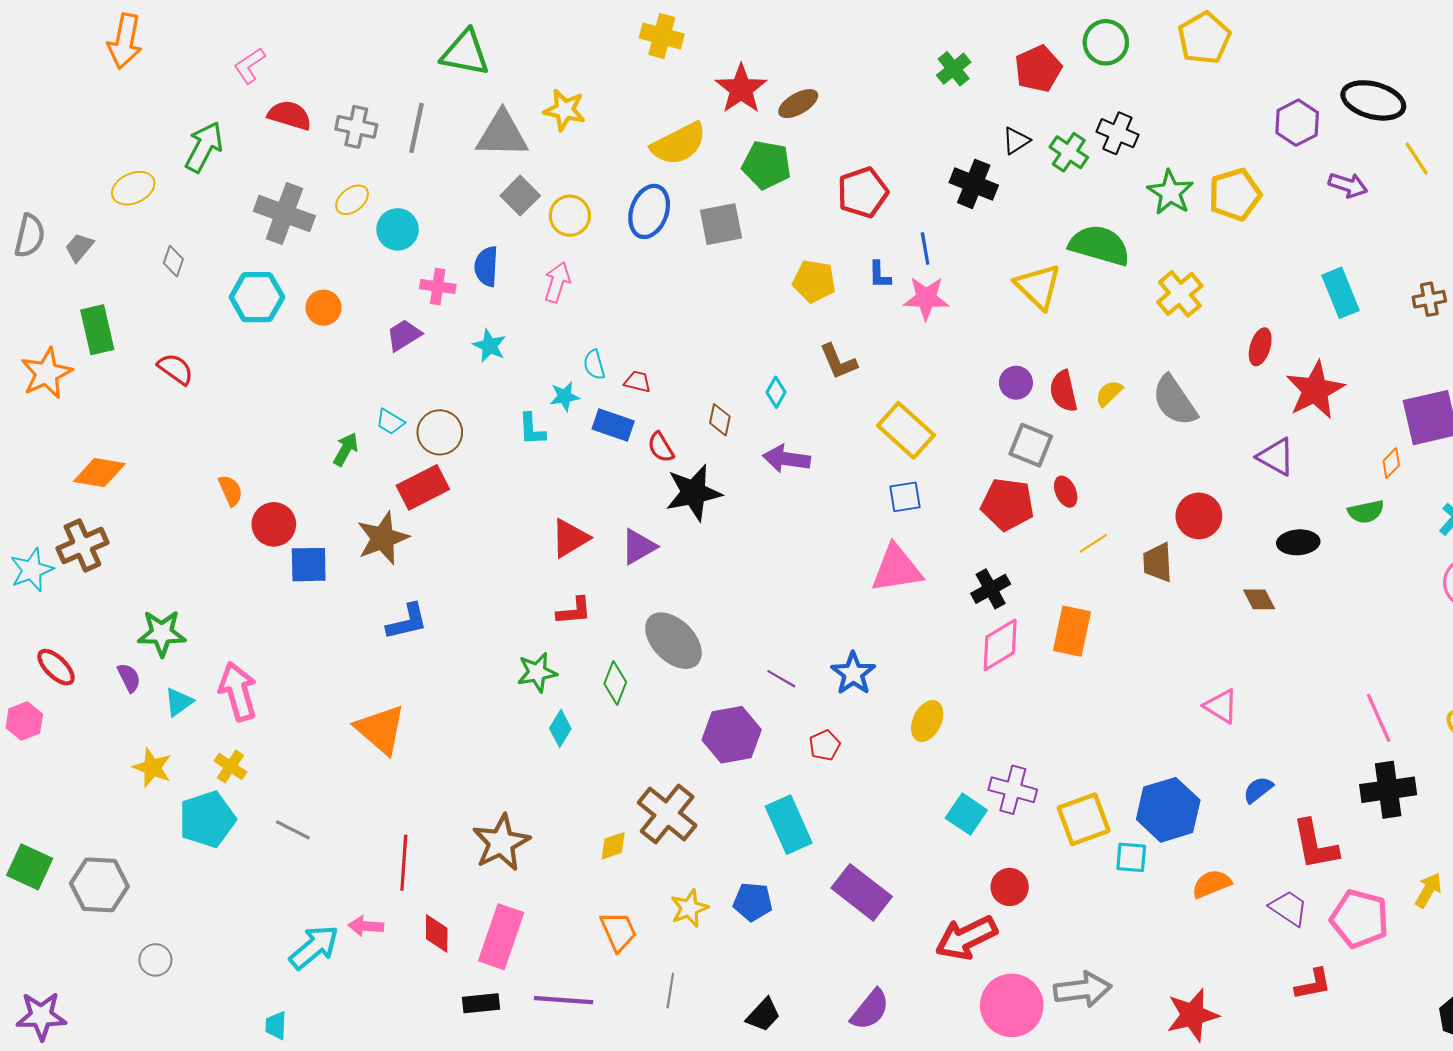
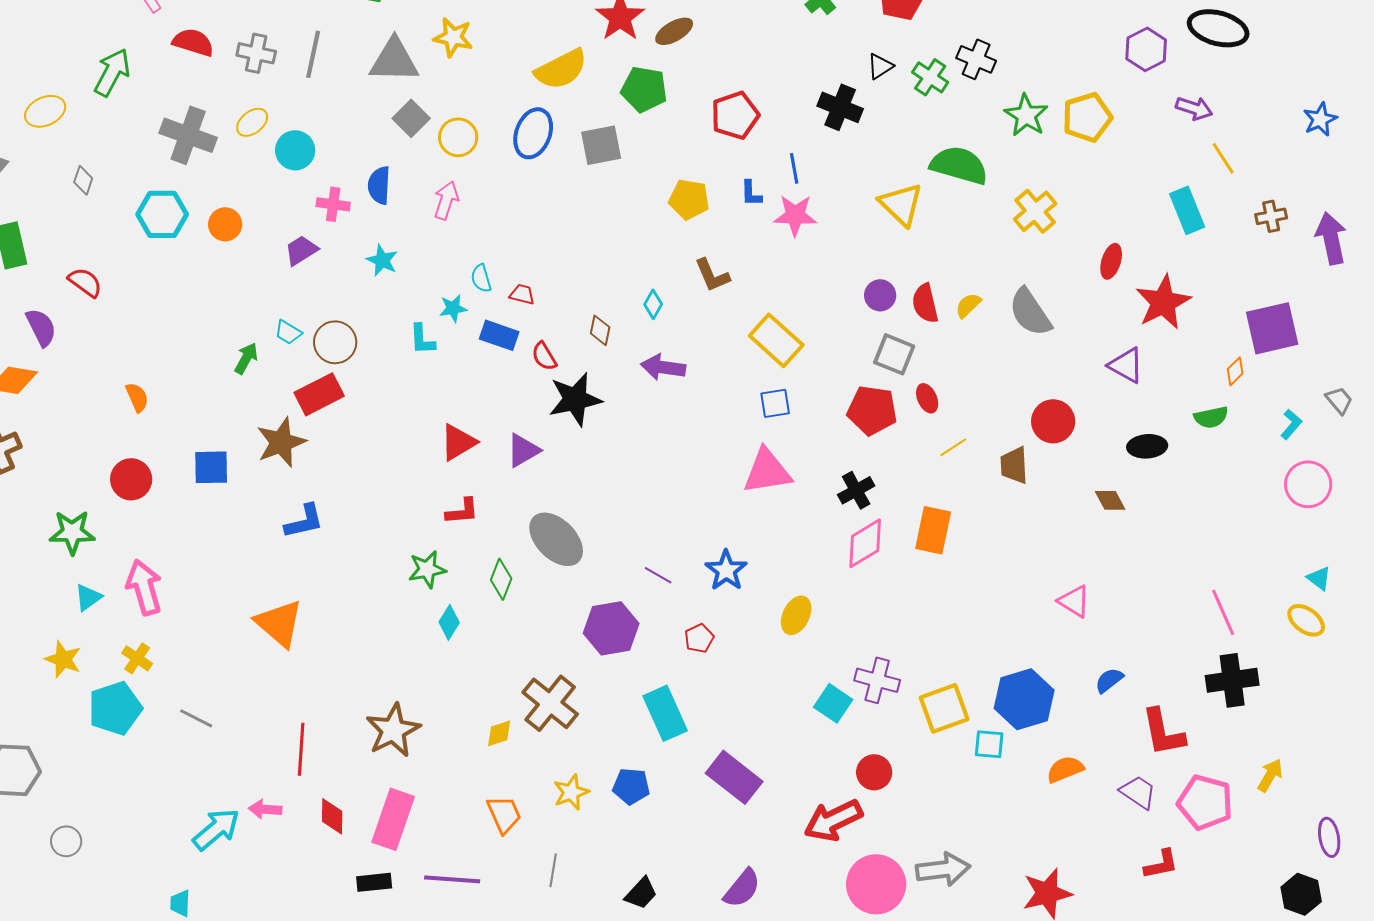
yellow line: (1417, 159) -> (1223, 158), moved
red circle: (274, 524) -> (131, 479), moved
purple semicircle: (129, 678) -> (41, 327), moved, size x1.4

